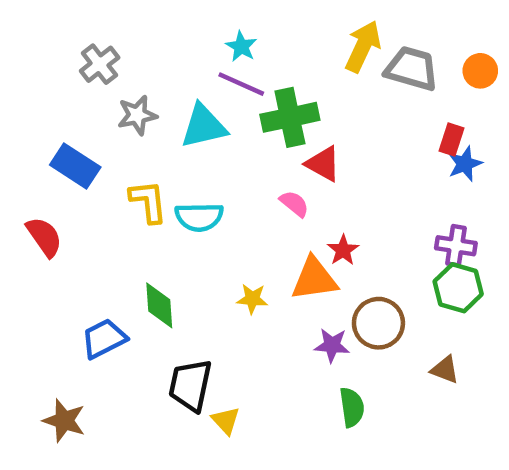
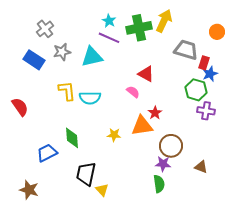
gray trapezoid: (412, 69) -> (186, 50), moved
green cross: (290, 117) -> (139, 28), moved
blue rectangle: (75, 166) -> (34, 60), moved
green hexagon: (458, 288) -> (196, 90), moved
purple star: (332, 345) -> (163, 164), moved

